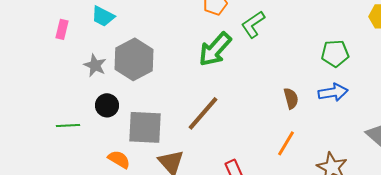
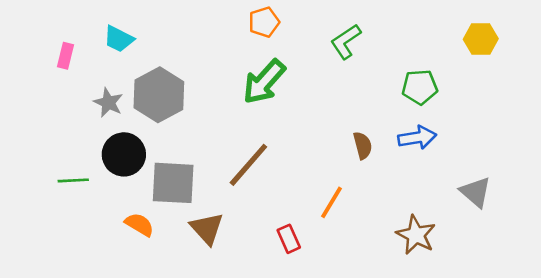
green L-shape: (253, 24) -> (346, 42), moved
black circle: (107, 105) -> (124, 154), size x1.4
orange line: (286, 143) -> (332, 202), moved

